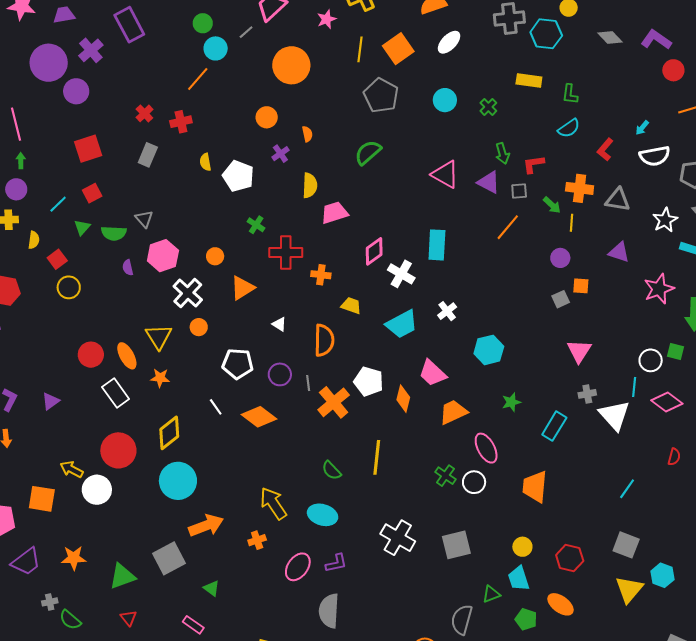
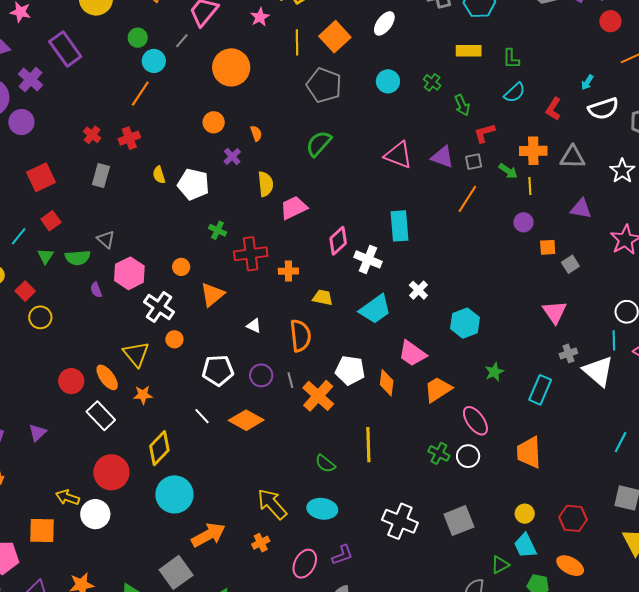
green arrow: (502, 153) -> (462, 105), moved
gray square: (561, 299) -> (570, 264), moved

